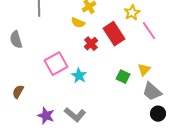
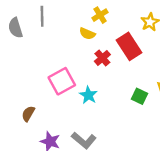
gray semicircle: (16, 40) -> (15, 28), moved
brown semicircle: (18, 92) -> (28, 114), moved

